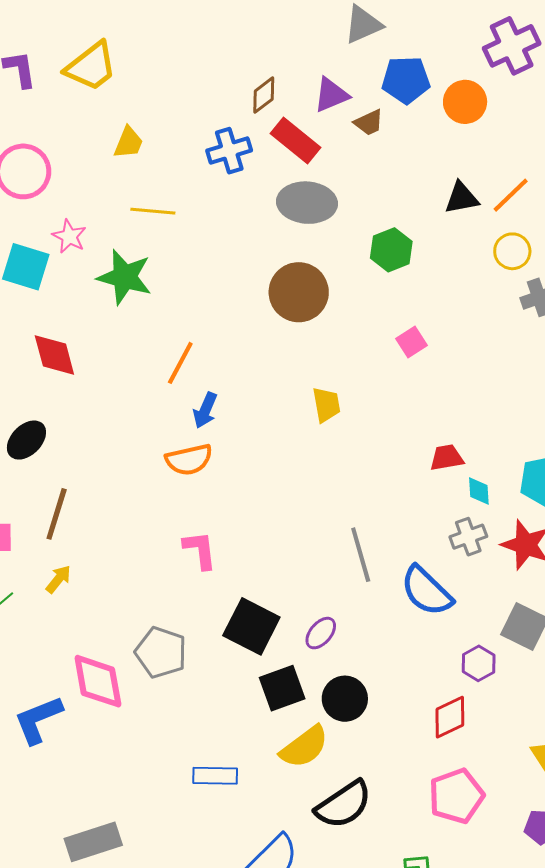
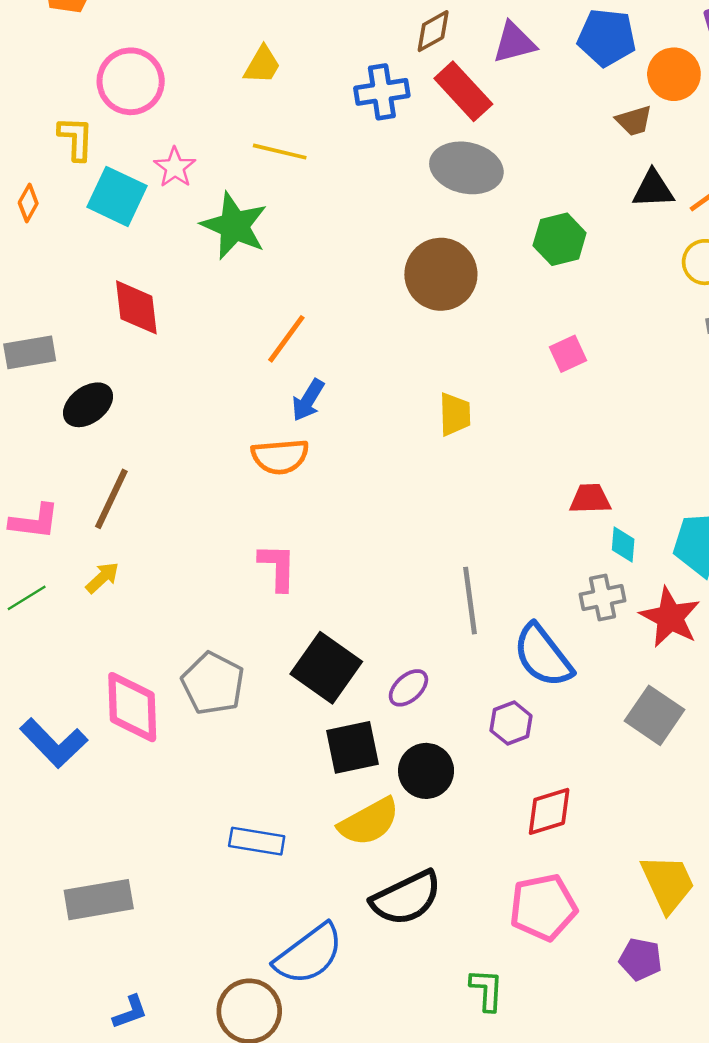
brown trapezoid: (369, 123) -> (634, 121), moved
purple hexagon: (479, 663) -> (511, 723), moved
blue L-shape: (38, 720) -> (54, 743), turned -120

